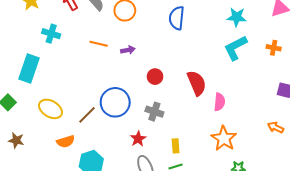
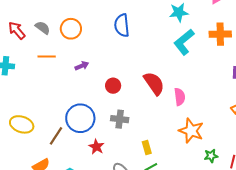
orange line: (99, 44) -> (47, 56), moved
orange cross: (274, 48) -> (220, 34), size x1.5
yellow ellipse: (50, 109) -> (22, 124), moved
red star: (138, 139) -> (96, 147), moved

